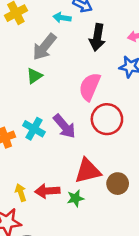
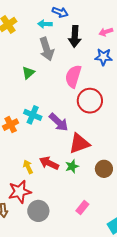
gray arrow: (44, 47) -> (47, 49), moved, turned -50
purple arrow: (64, 126) -> (59, 122), moved
brown circle: (118, 184) -> (104, 169), moved
red arrow: (47, 191) -> (49, 163), turned 36

